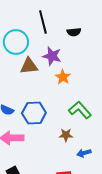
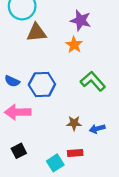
purple star: (52, 56) -> (81, 20), moved
brown star: (66, 135) -> (74, 123), moved

